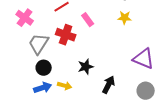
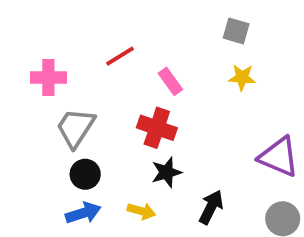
pink cross: (25, 18) -> (48, 77), turned -36
red cross: (66, 35) -> (157, 128), moved
yellow arrow: (65, 86) -> (141, 211), moved

